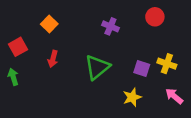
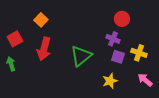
red circle: (155, 17) -> (122, 19), moved
purple cross: (110, 26) -> (113, 39), moved
red arrow: (53, 59) -> (44, 49), size x1.6

